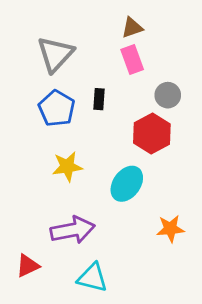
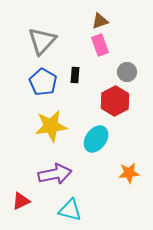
yellow star: (67, 167) -> (51, 126), size x1.4

